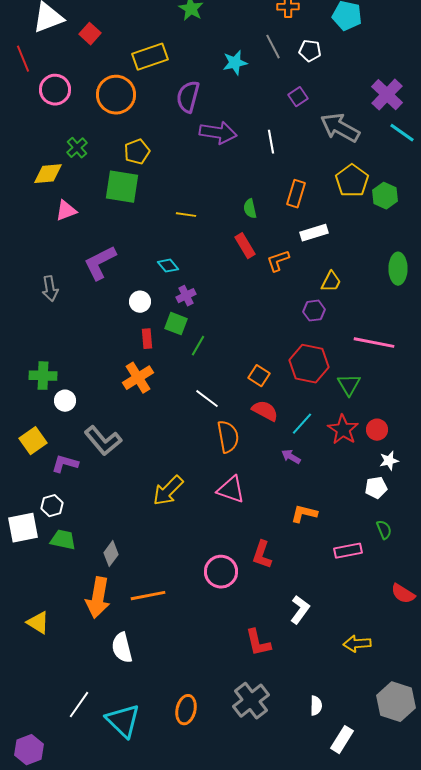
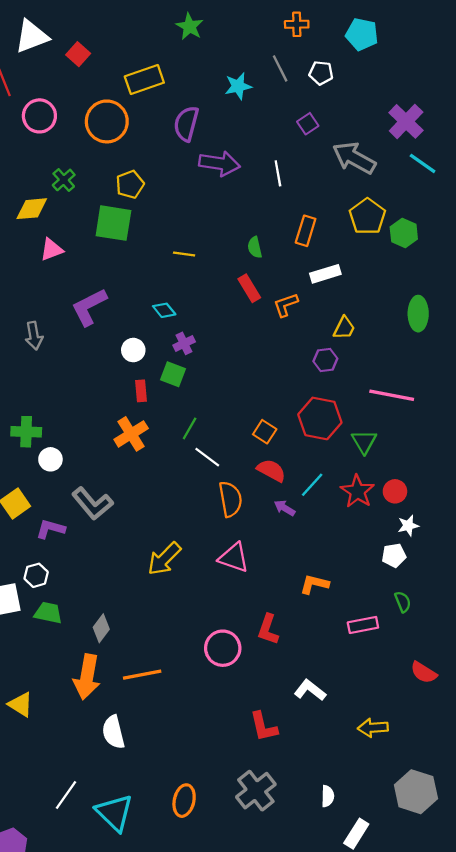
green line: (198, 346) -> (190, 428), moved
purple arrow: (291, 457) -> (285, 508), moved
white L-shape: (300, 610) -> (310, 690), turned -88

